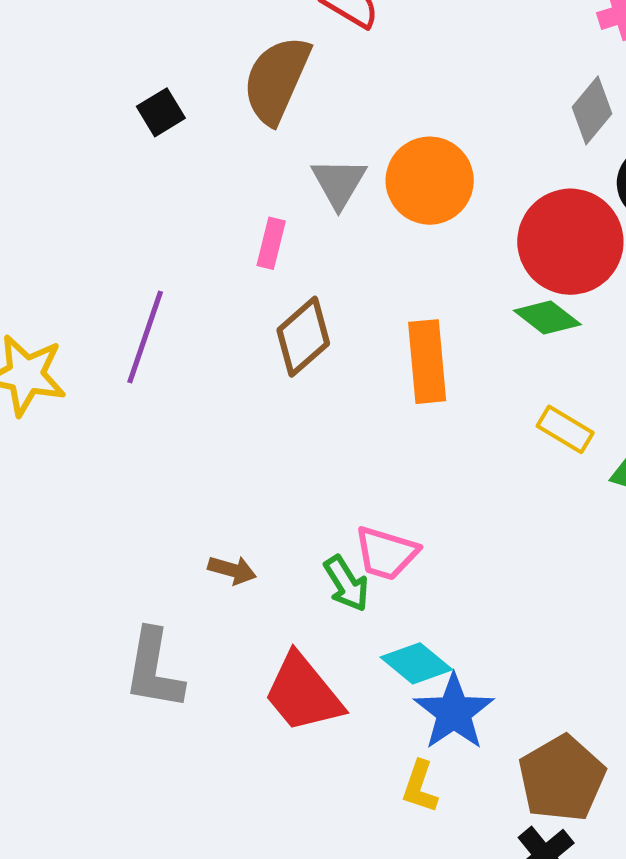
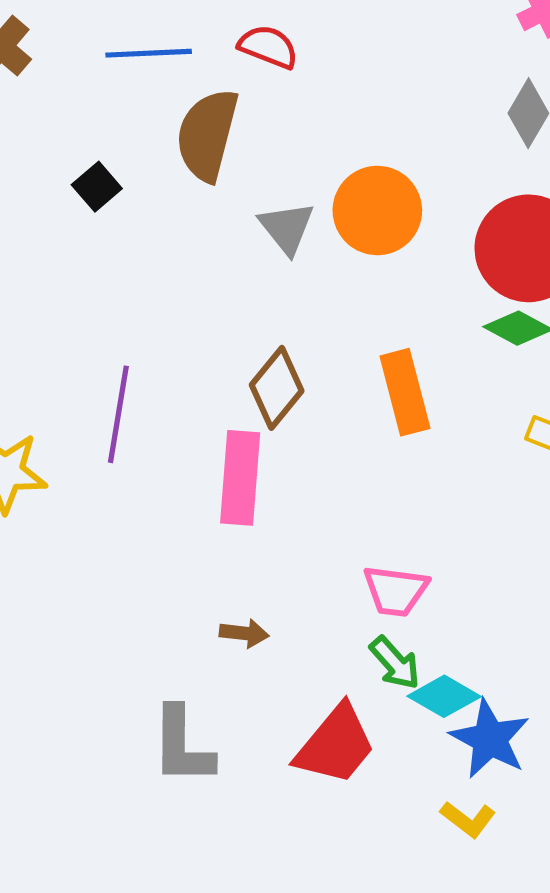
pink rectangle: (271, 243) -> (240, 478), moved, size x1.8
green arrow: (346, 584) -> (395, 663), moved
red trapezoid: (303, 693) -> (336, 745), turned -92
yellow L-shape: (420, 787) -> (468, 819), turned -62

